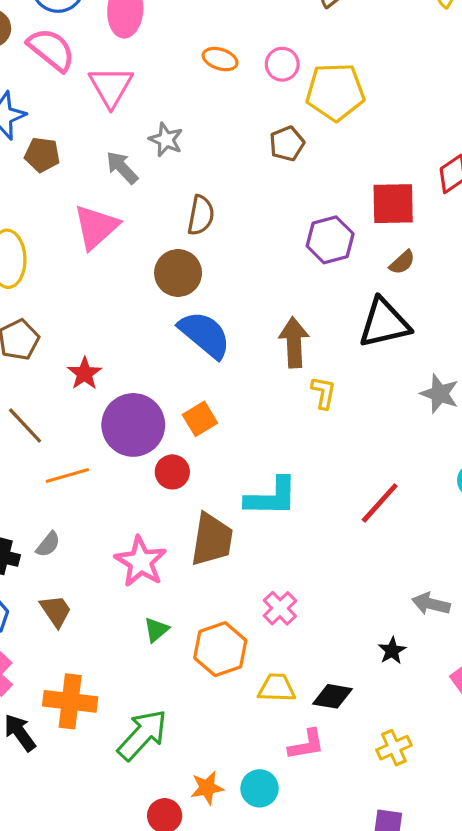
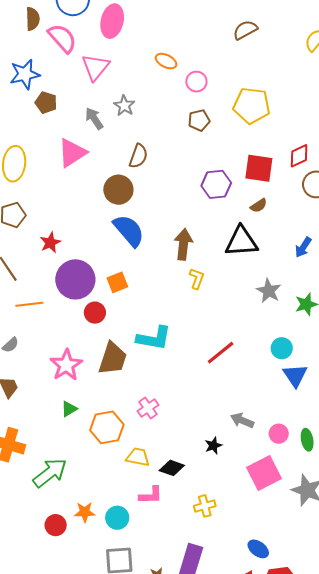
pink circle: (282, 64) -> (196, 82), moved
yellow pentagon: (335, 92) -> (252, 106), moved

